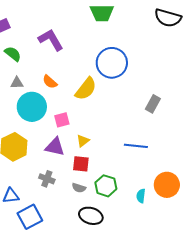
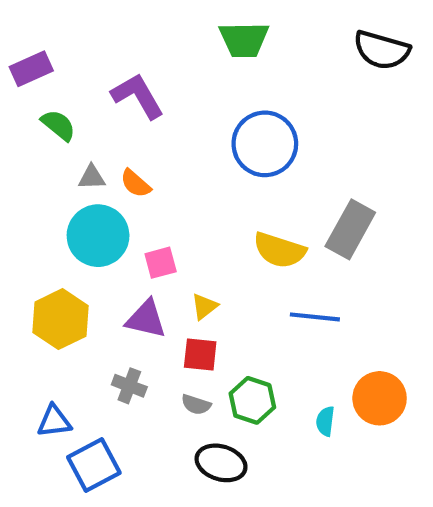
gray triangle: (17, 83) -> (92, 177), moved
yellow semicircle: (86, 89) -> (279, 250), moved, turned 70
gray rectangle: (153, 104) -> (350, 229), size x1.5

